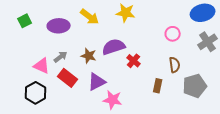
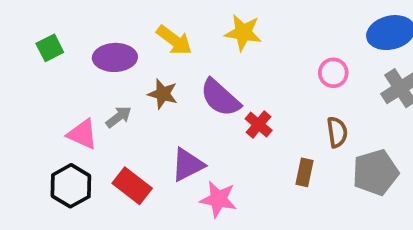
purple semicircle: (114, 47) -> (220, 98), turned -120
brown star: (89, 56) -> (163, 94), moved
red rectangle: (68, 78) -> (132, 186), moved

